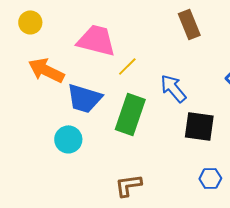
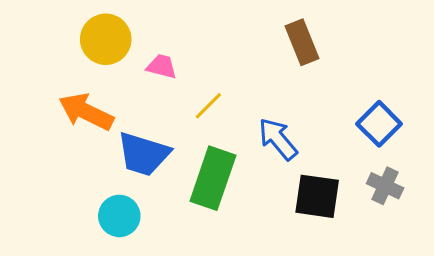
yellow circle: (30, 22) -> (106, 39), moved, size x1.4
pink trapezoid: (96, 40) -> (162, 66), size x0.5

